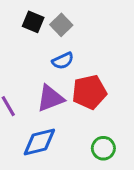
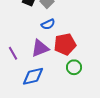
green circle: (103, 148) -> (74, 67), moved

